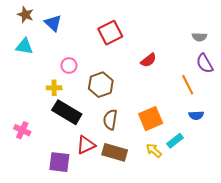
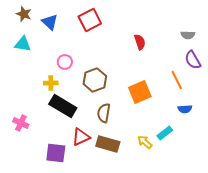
red square: (110, 33) -> (90, 20), moved
red semicircle: (148, 60) -> (140, 42), moved, turned -70
orange square: (151, 119) -> (140, 92), moved

